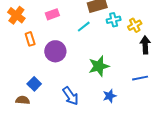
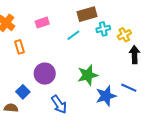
purple circle: (55, 51) -> (45, 74), moved
blue line: (140, 78) -> (129, 88), turned 35
blue star: (110, 96) -> (106, 96), moved, size x1.5

